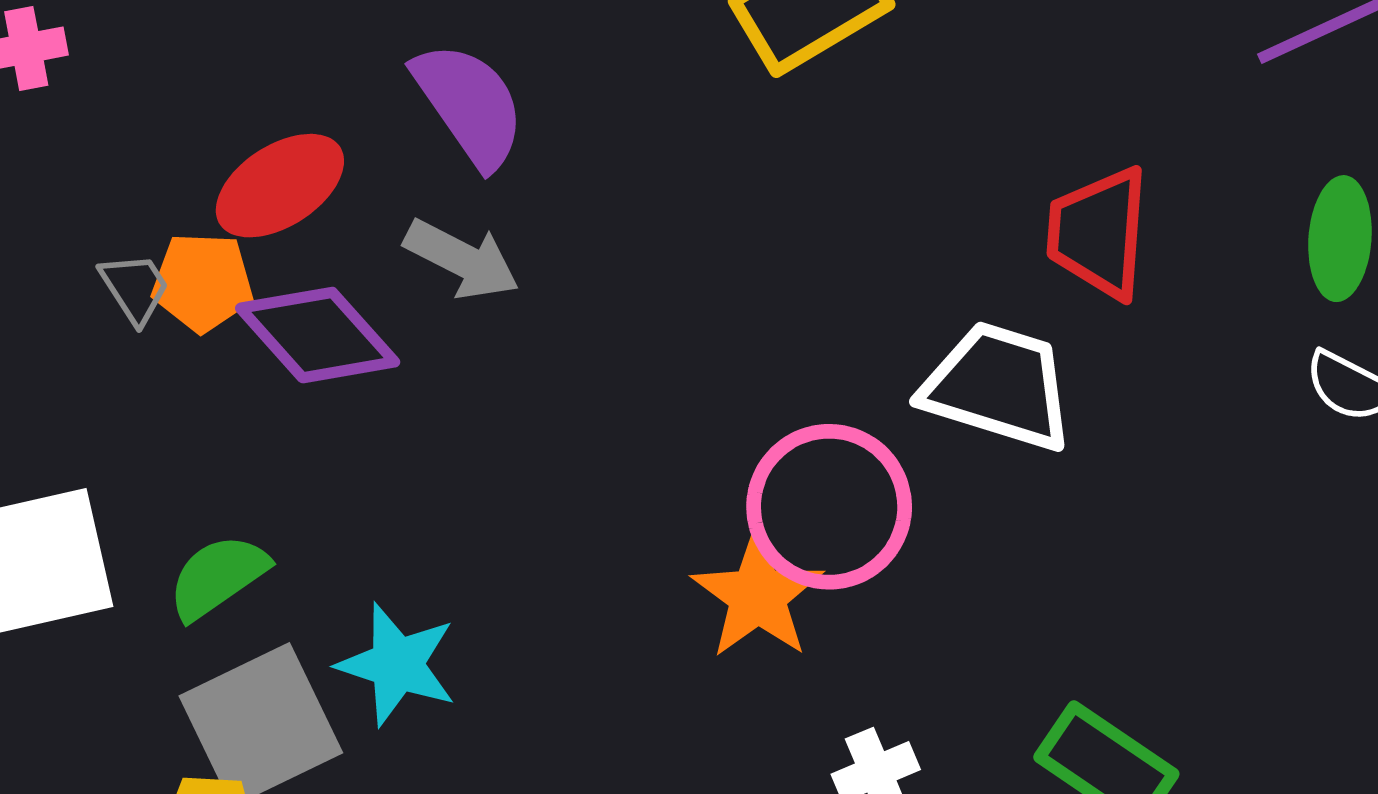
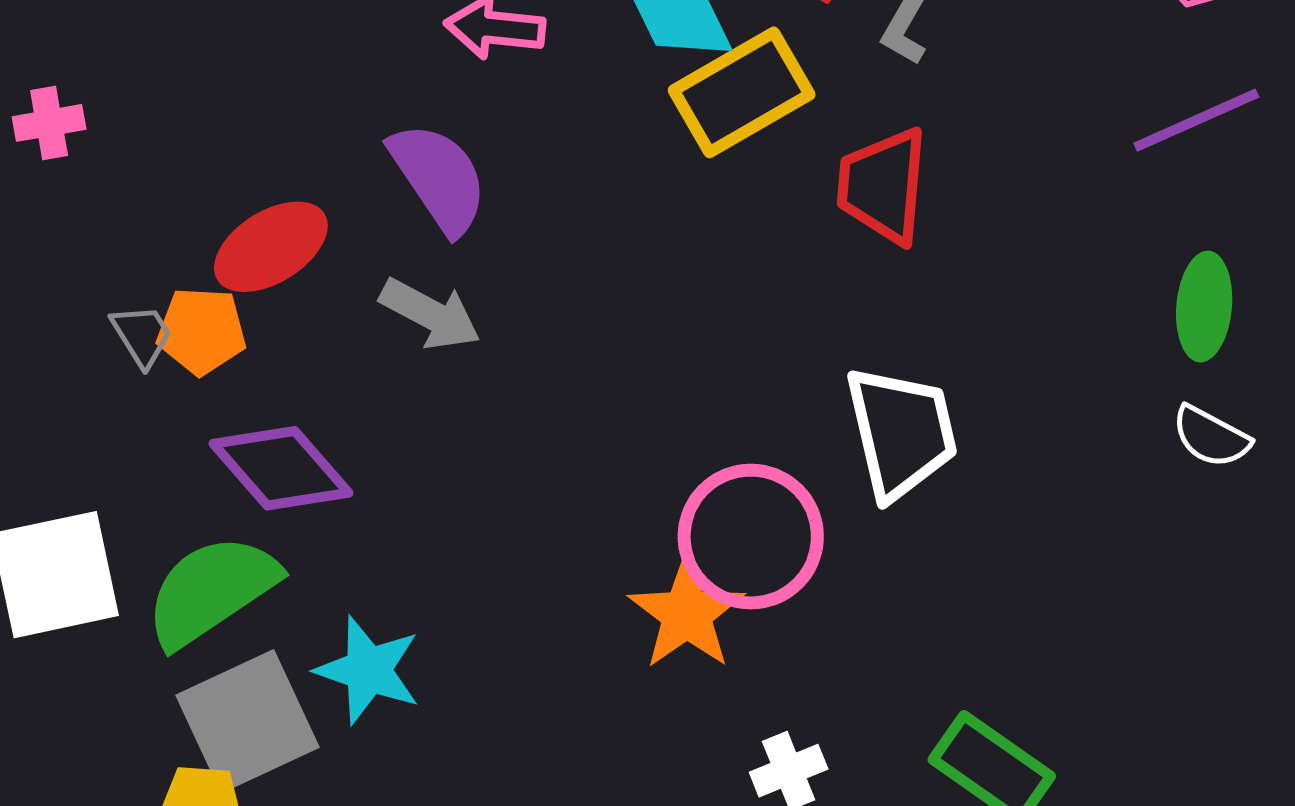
red trapezoid: (1099, 233) -> (883, 186), moved
purple diamond: (318, 335) -> (281, 468), moved
white trapezoid: (998, 386) -> (901, 432), turned 59
green semicircle: (218, 577) -> (211, 591), size x1.5

